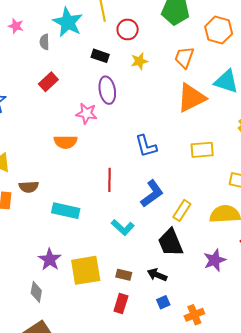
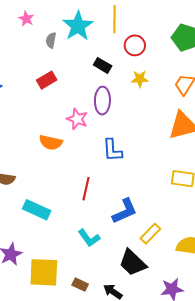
blue L-shape: (146, 146) -> (112, 150), moved
black trapezoid: (170, 242) -> (133, 263), turned -36

